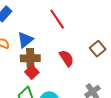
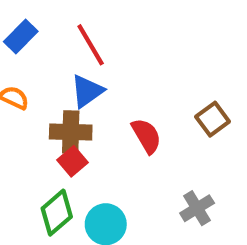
red line: (57, 19) -> (91, 45), moved
blue triangle: (25, 40) -> (87, 91), moved

